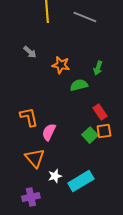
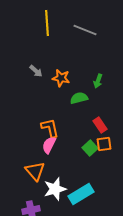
gray arrow: (30, 52) -> (36, 71), moved
orange L-shape: (29, 117) -> (50, 128), moved
white star: (55, 176) -> (55, 189), size x1.6

